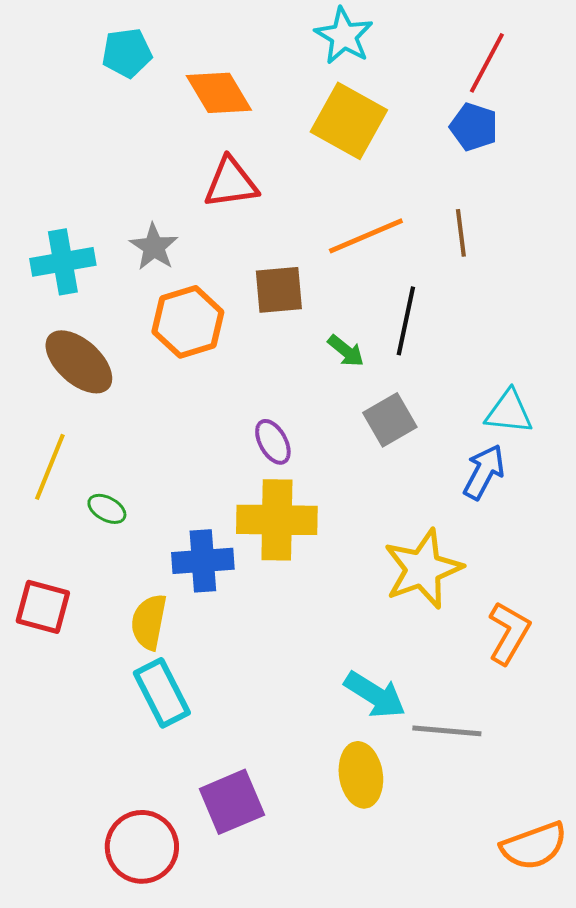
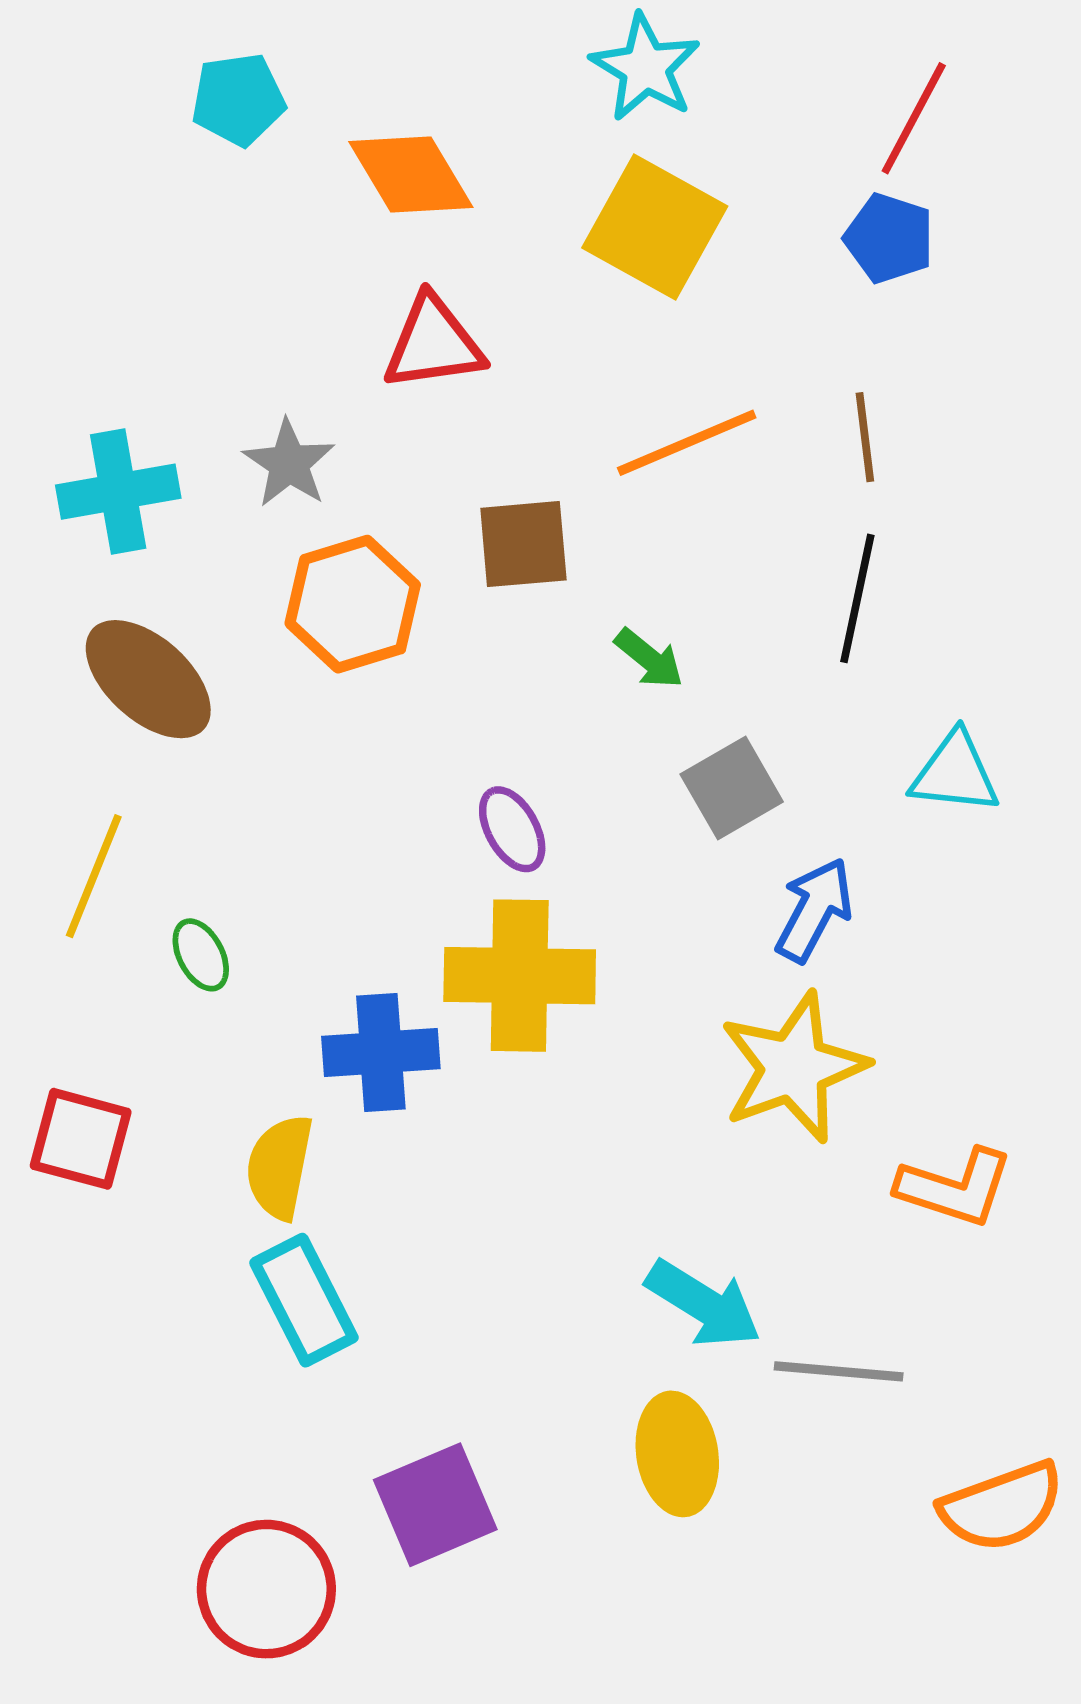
black line: (406, 321) -> (857, 598), moved
blue arrow: (484, 472) -> (814, 910), moved
green ellipse: (107, 509) -> (201, 955), turned 33
orange L-shape: (509, 633) -> (955, 1188), turned 78
orange semicircle: (534, 846) -> (1002, 1507), moved

